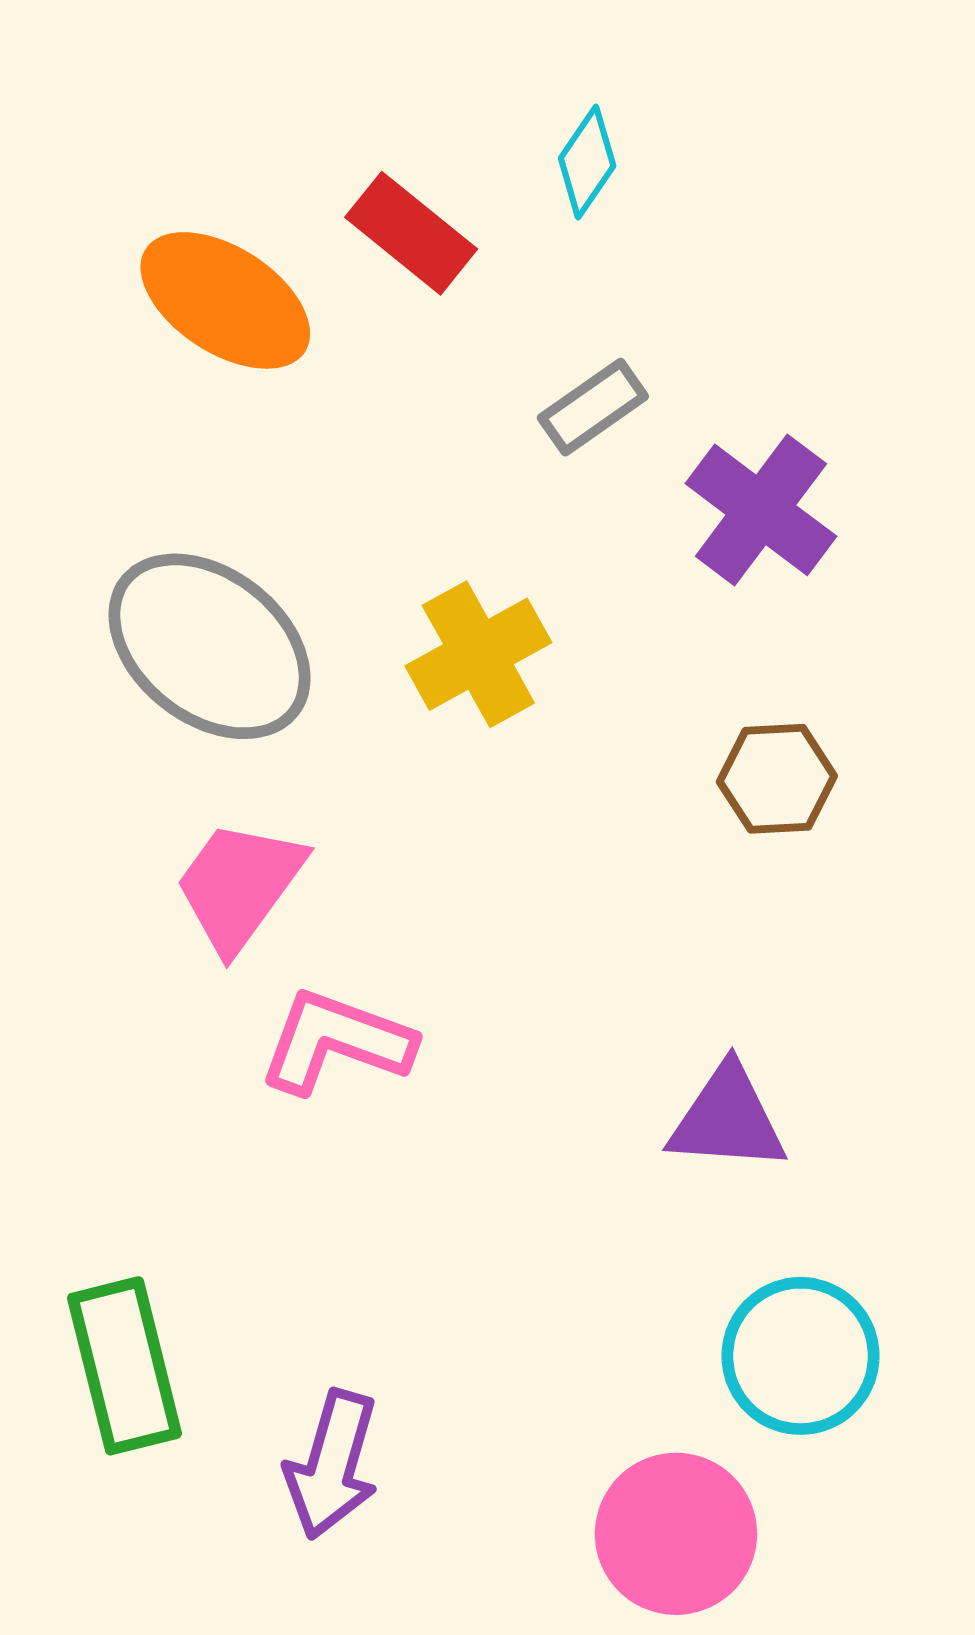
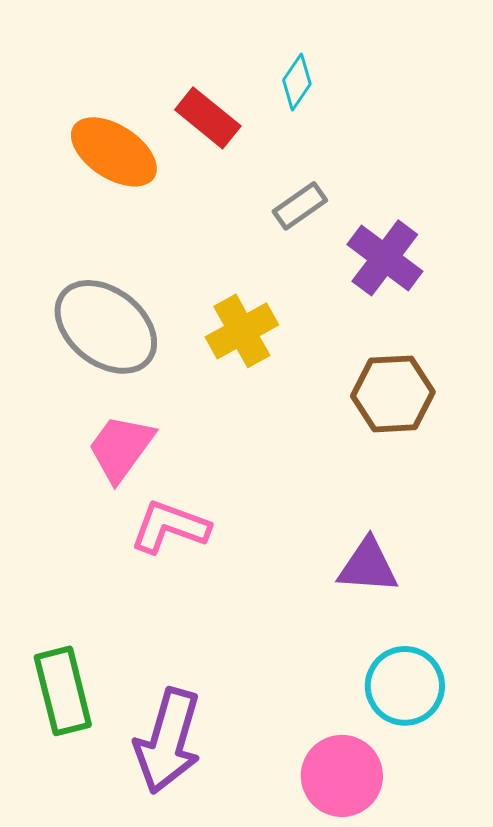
brown hexagon: (777, 779) -> (393, 394), size x1.4
purple arrow: (332, 1465) -> (168, 741), size x1.4

